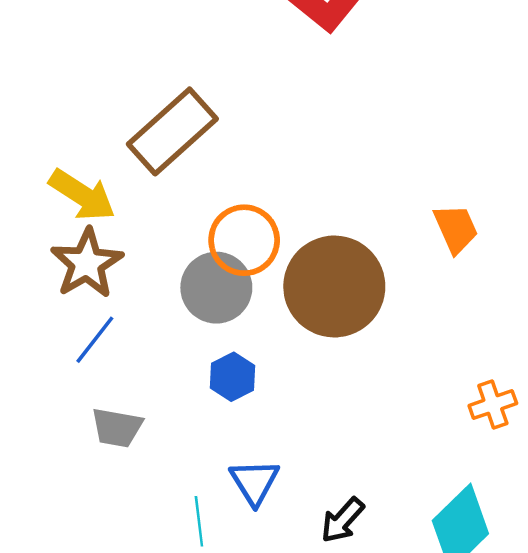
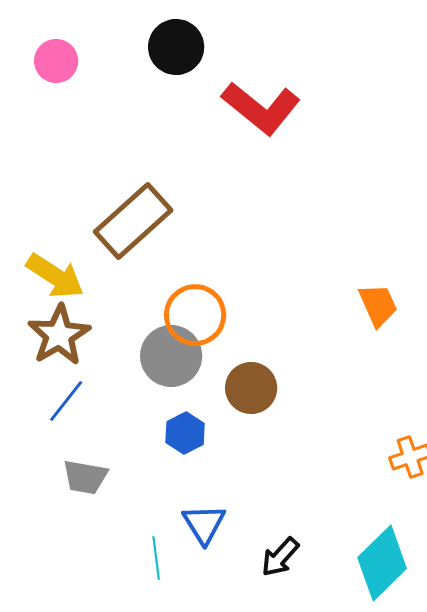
brown circle: (334, 286) -> (251, 388), moved, size x0.6

